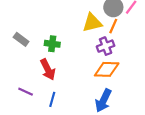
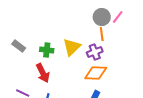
yellow triangle: (92, 23) -> (72, 47), moved, turned -30
orange line: (113, 26) -> (102, 34), turned -32

